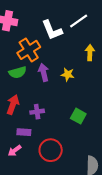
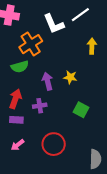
purple arrow: (44, 72) -> (48, 81), moved
yellow star: (68, 74) -> (70, 77), moved
purple rectangle: (24, 132) -> (16, 120), moved

